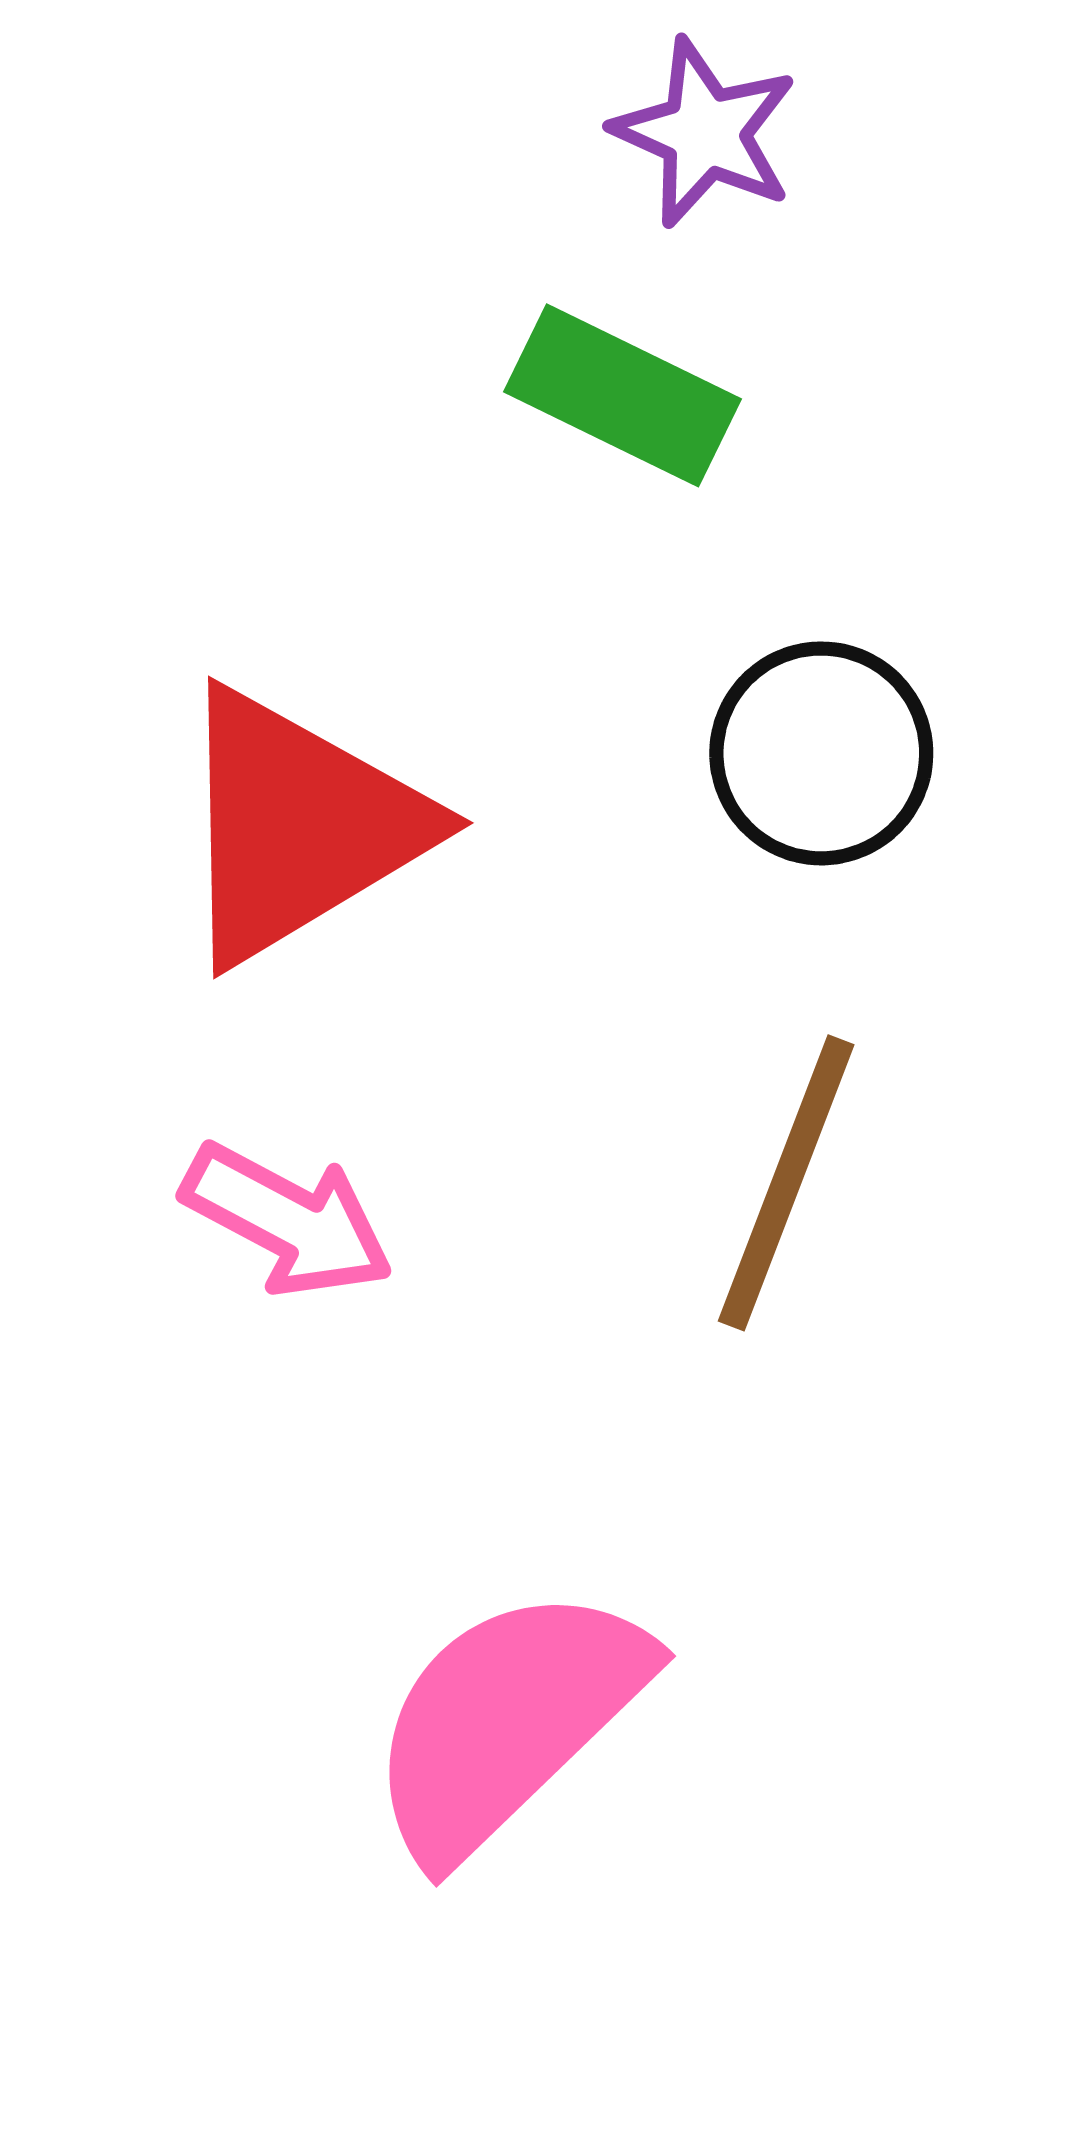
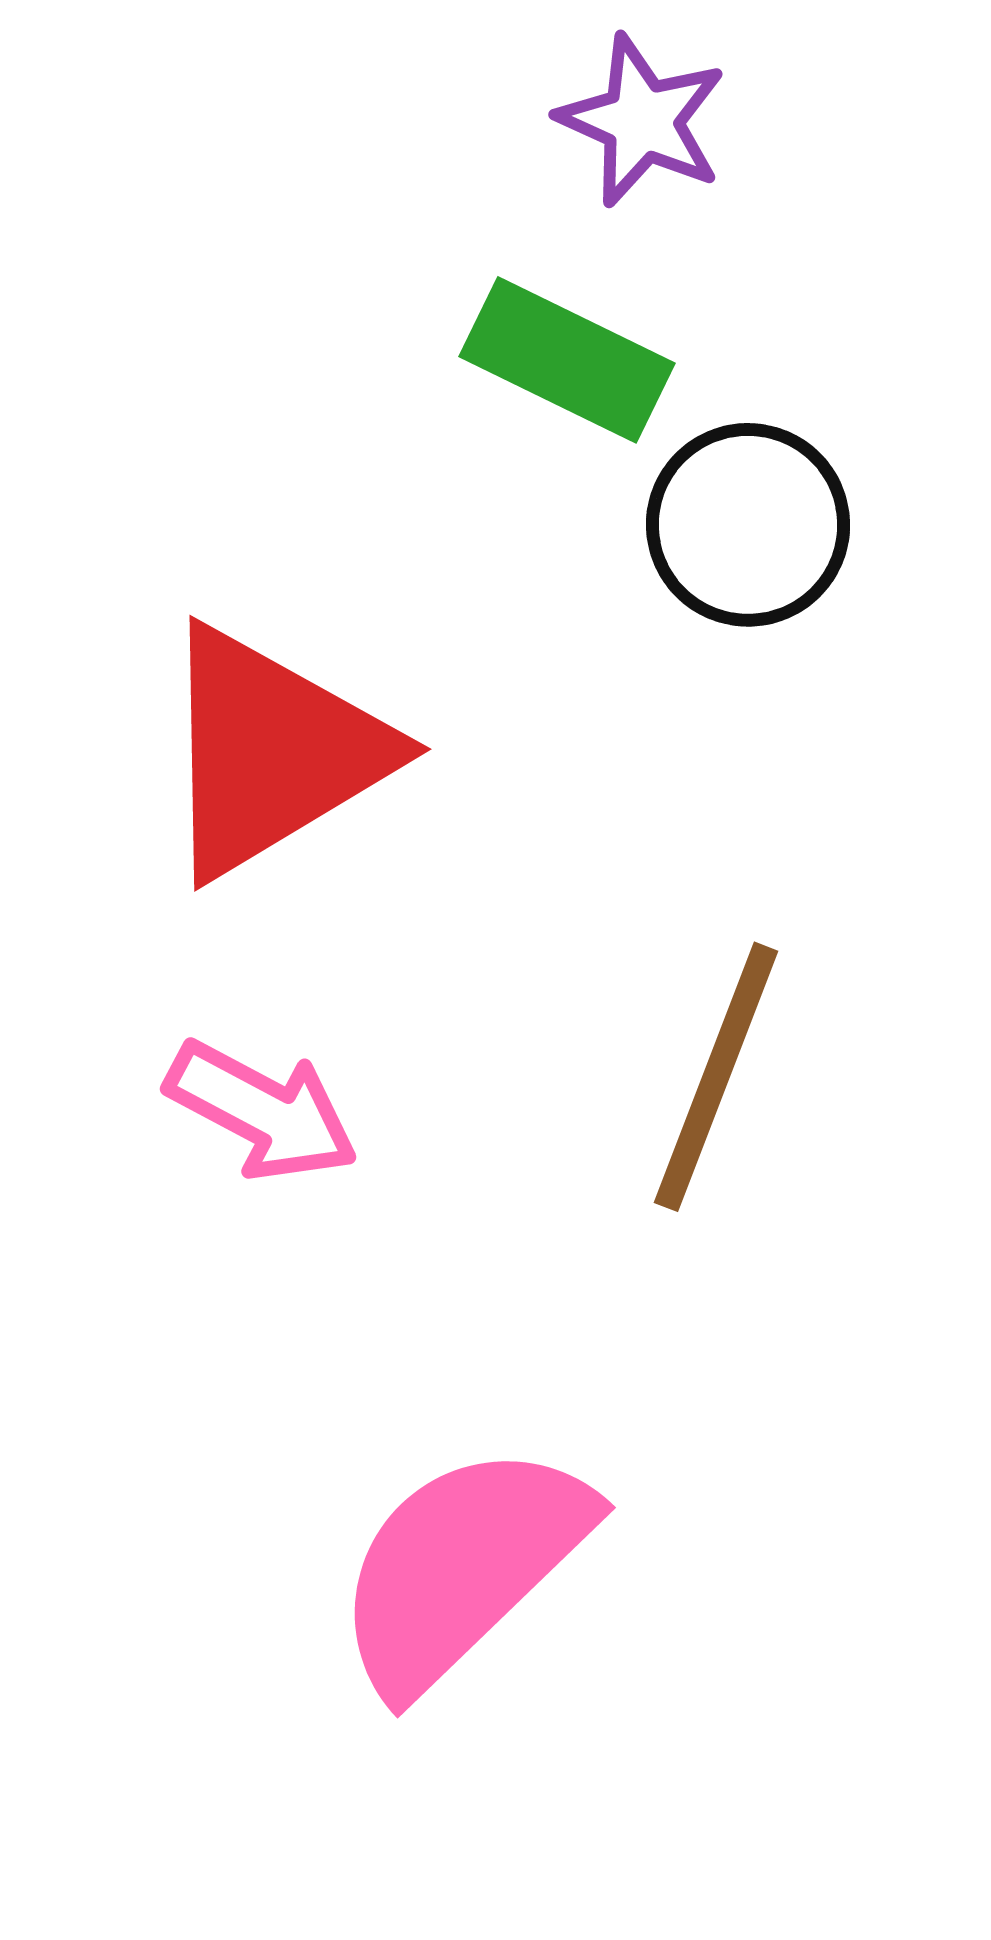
black circle: (821, 753) -> (748, 525), moved

